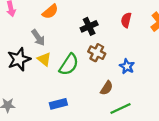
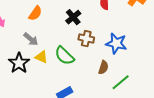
green semicircle: (69, 65) -> (64, 56), turned 115
blue star: (127, 66) -> (116, 43), size x1.5

